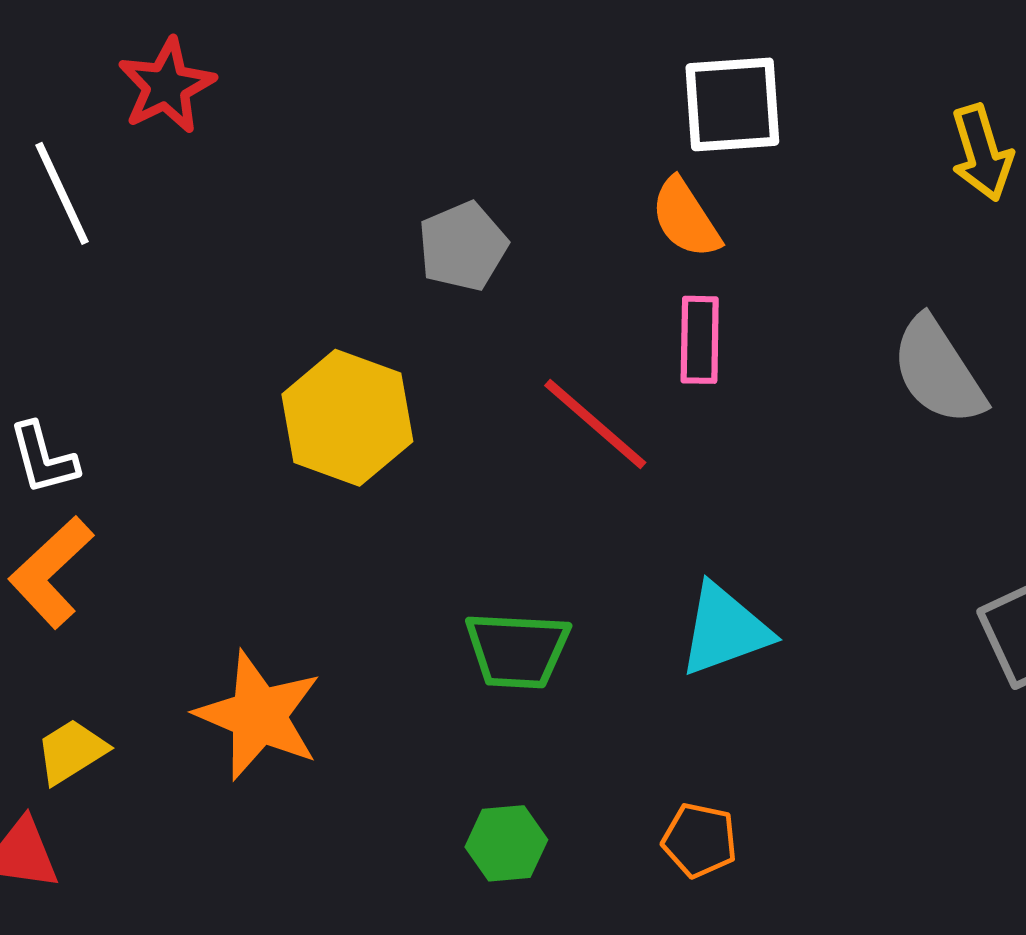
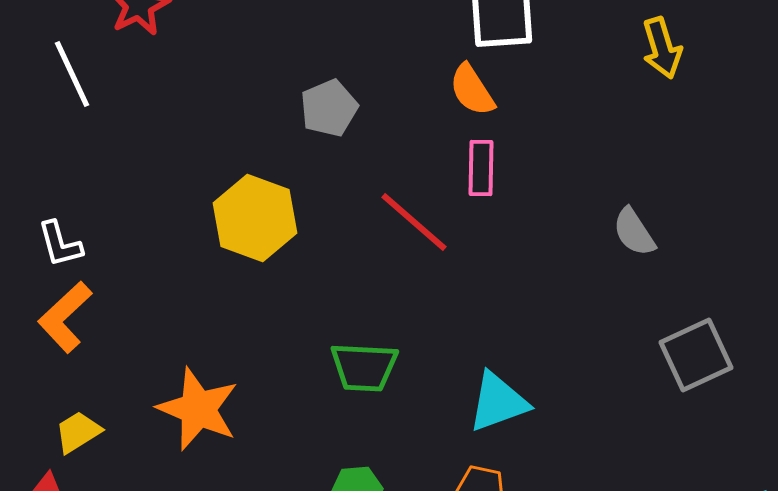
gray semicircle: (938, 371) -> (634, 232), moved, size x0.7
cyan triangle: (725, 630) -> (498, 402), moved

